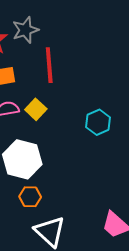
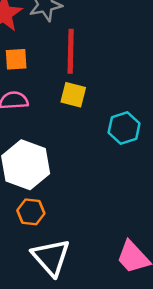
yellow square: (36, 109) -> (73, 95), moved, turned -35

